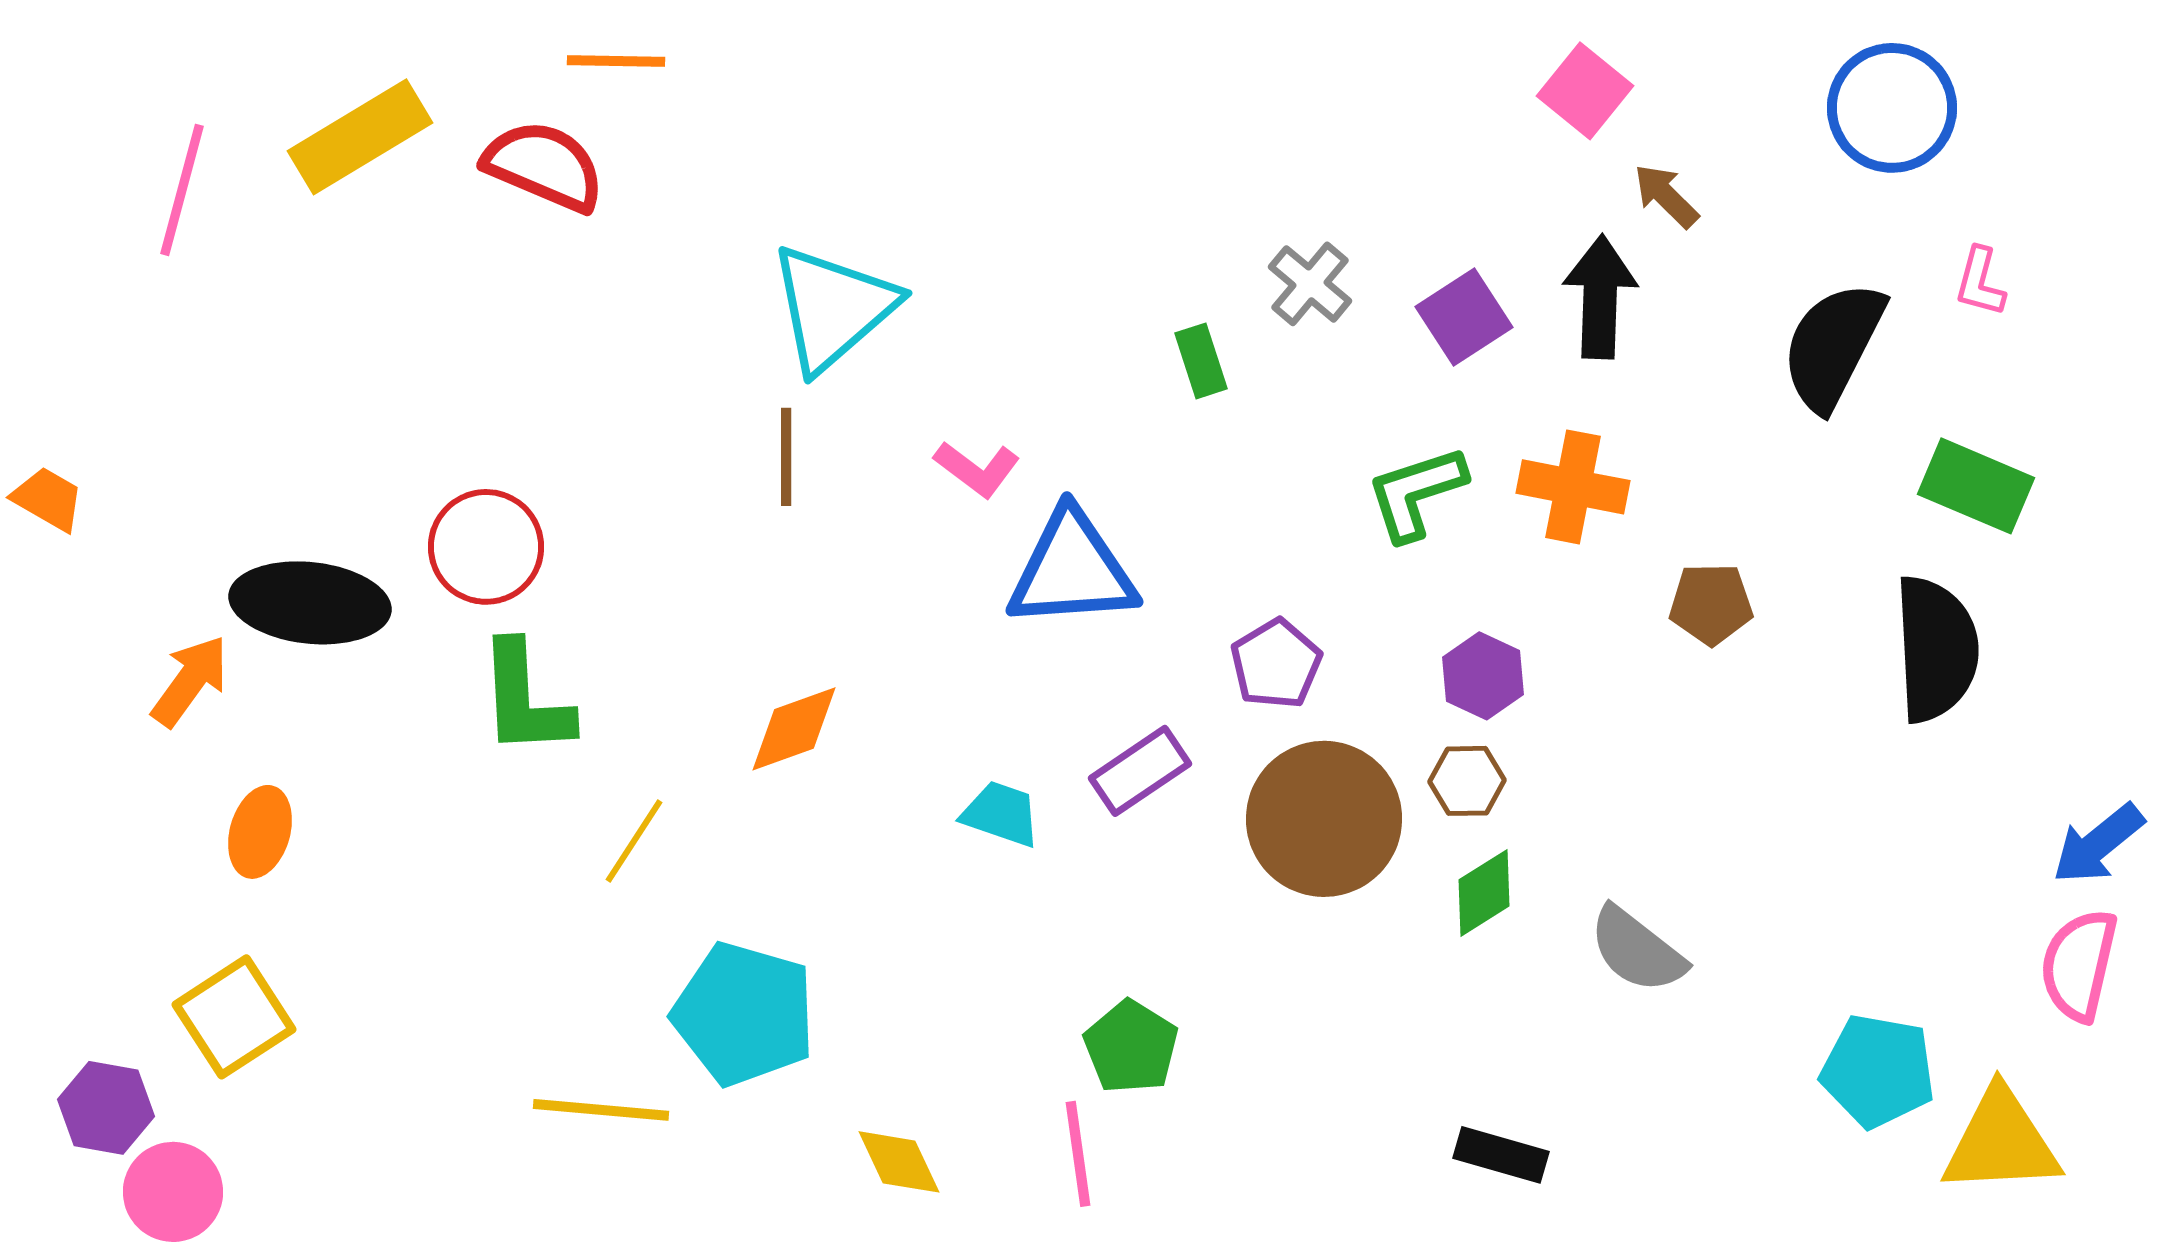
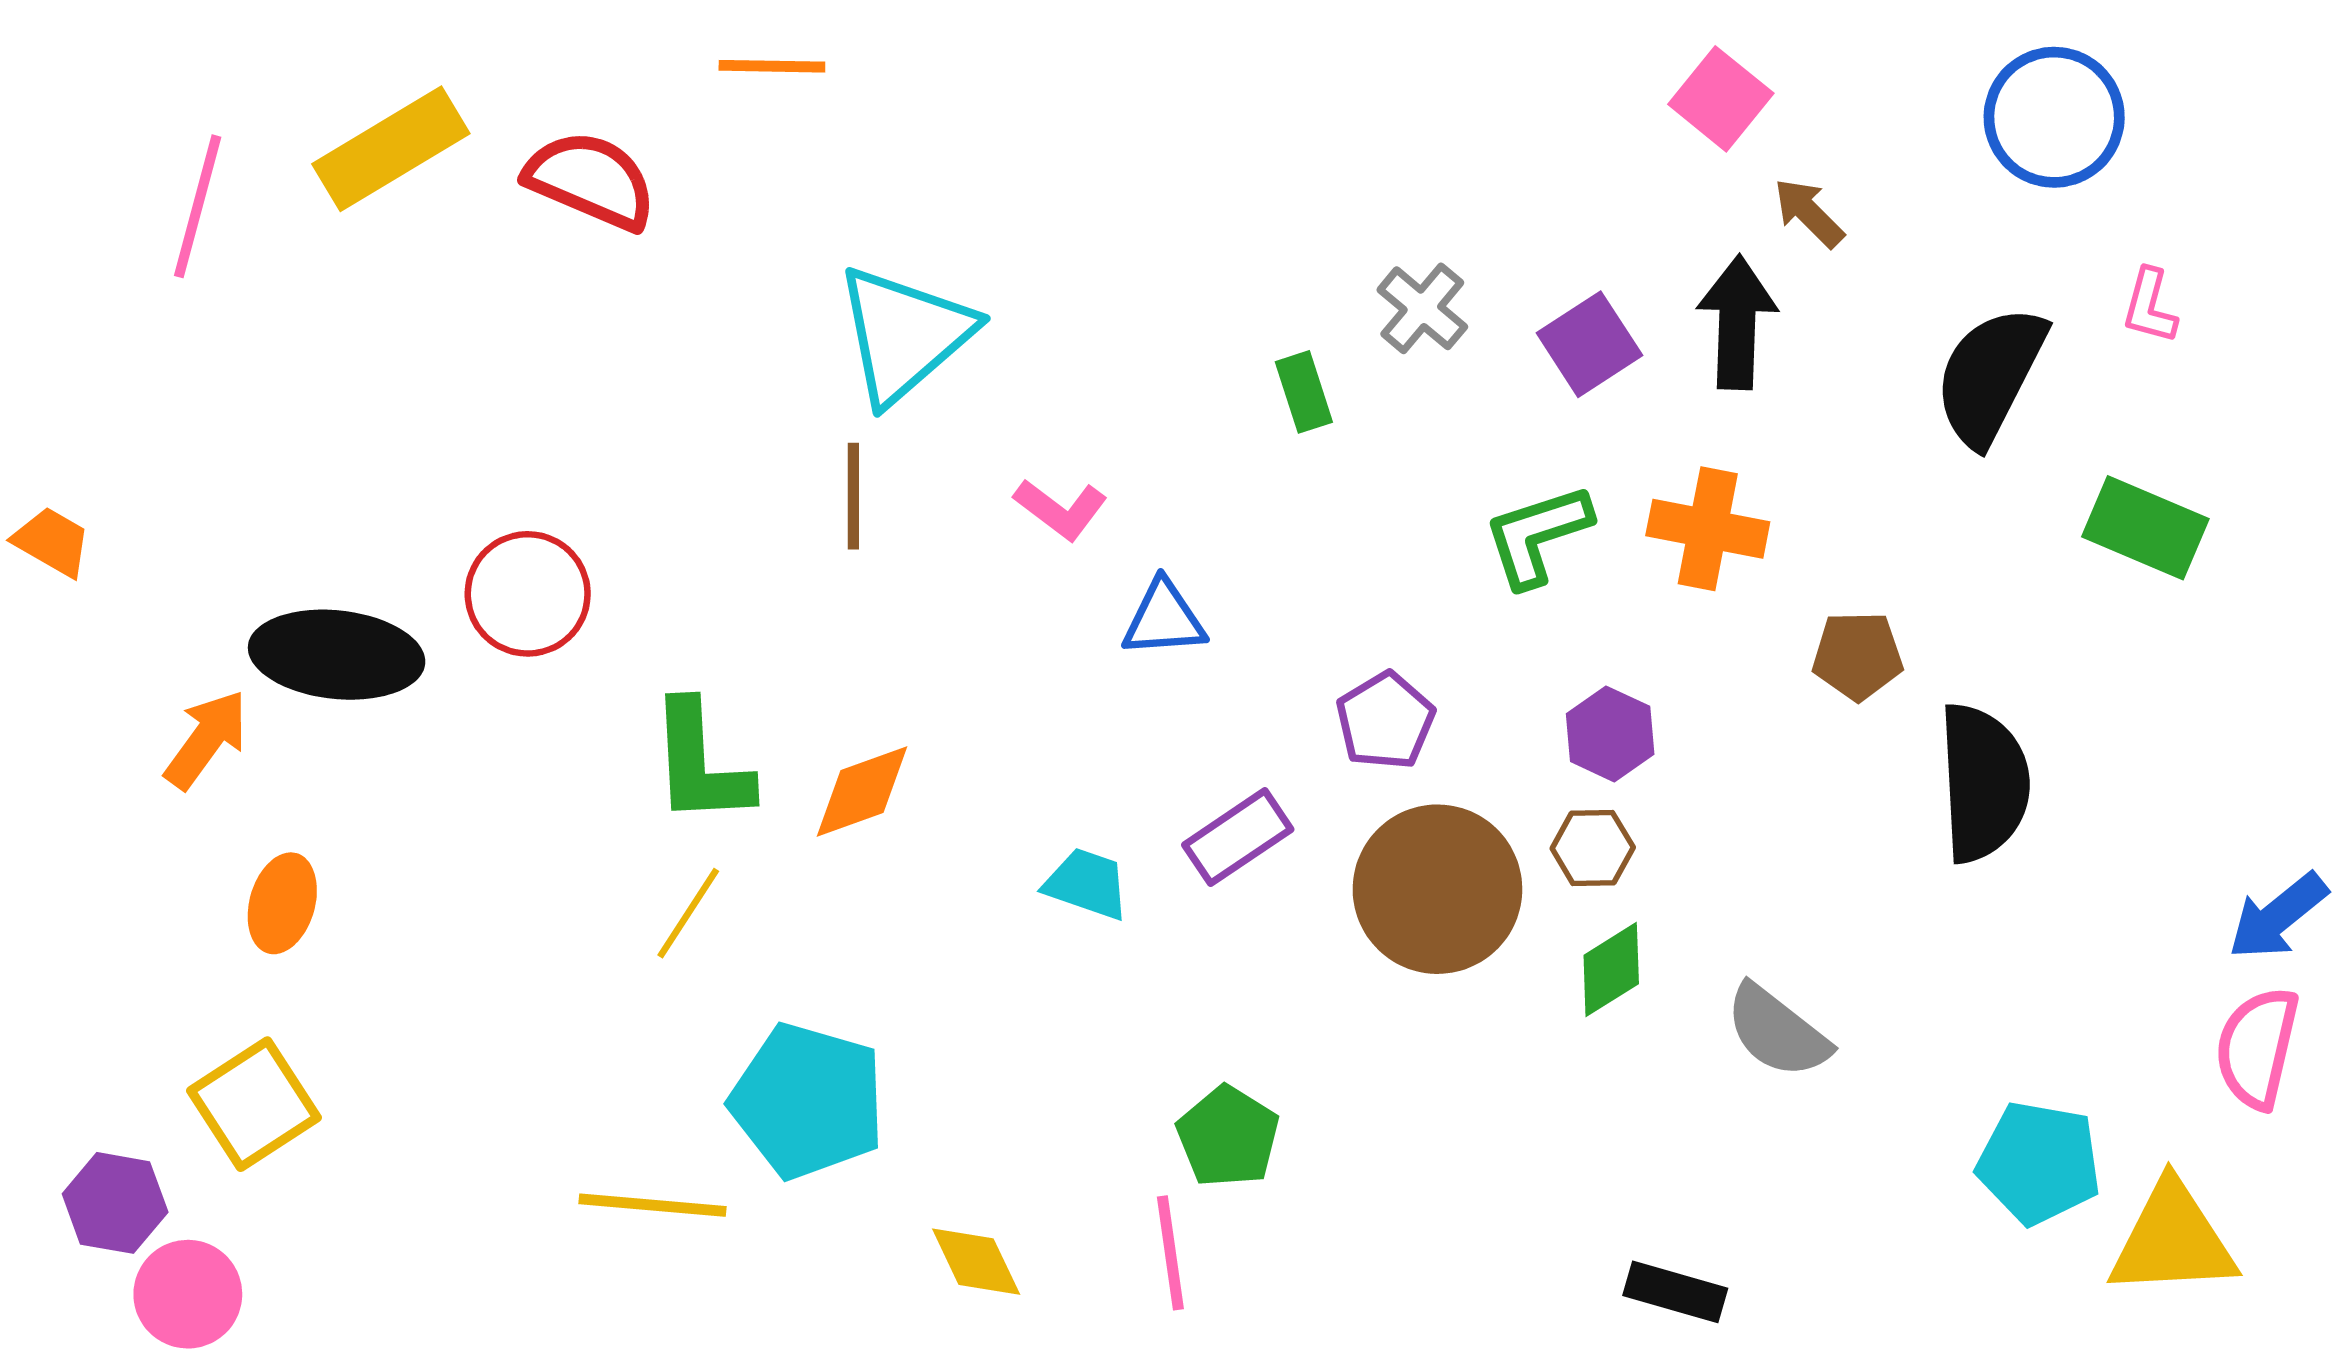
orange line: (616, 61) -> (772, 66), moved
blue triangle: (1072, 570) -> (1164, 619), size x0.6
black semicircle: (1936, 649) -> (1984, 783), moved
green L-shape: (525, 699) -> (700, 763), moved
black rectangle: (1501, 1155) -> (1675, 1292), moved

